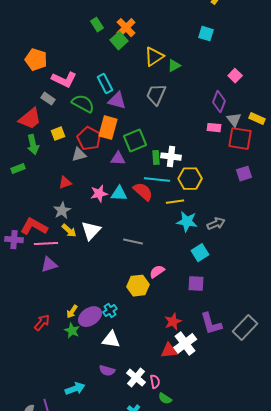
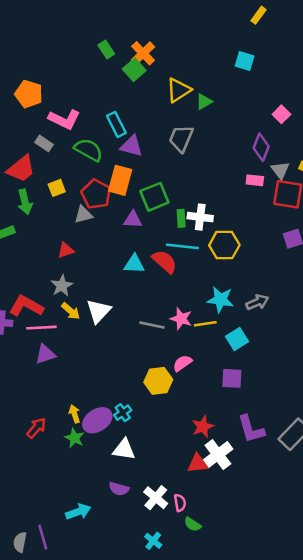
pink star: (99, 194) -> (181, 319), moved, turned 30
yellow line: (175, 202) -> (205, 324), moved
yellow arrow: (72, 312) -> (74, 414), turned 128

